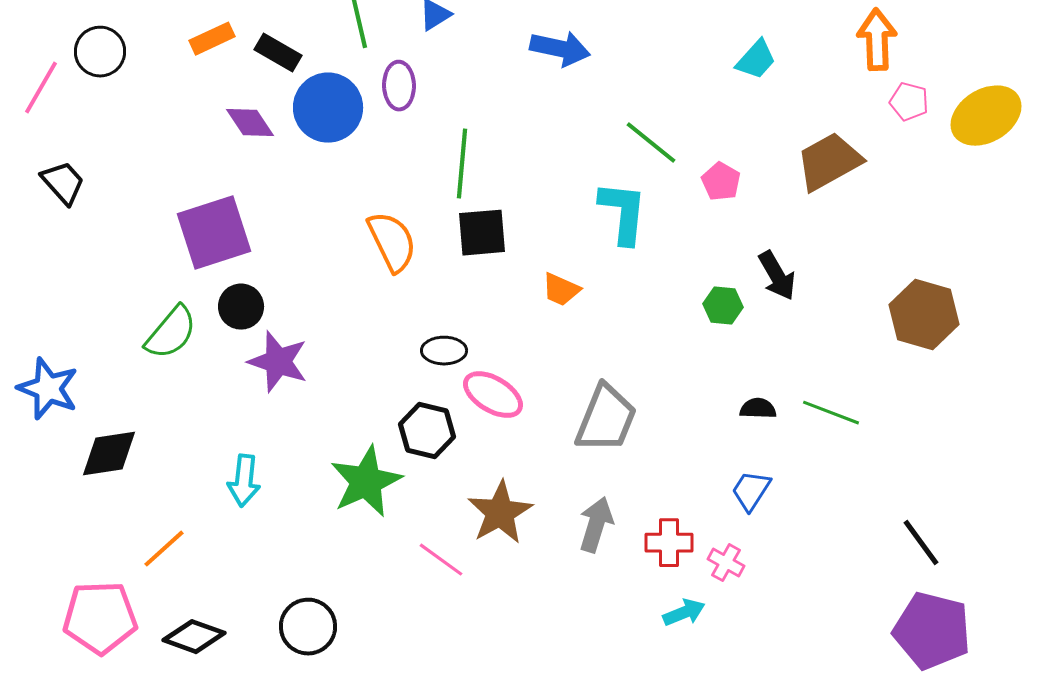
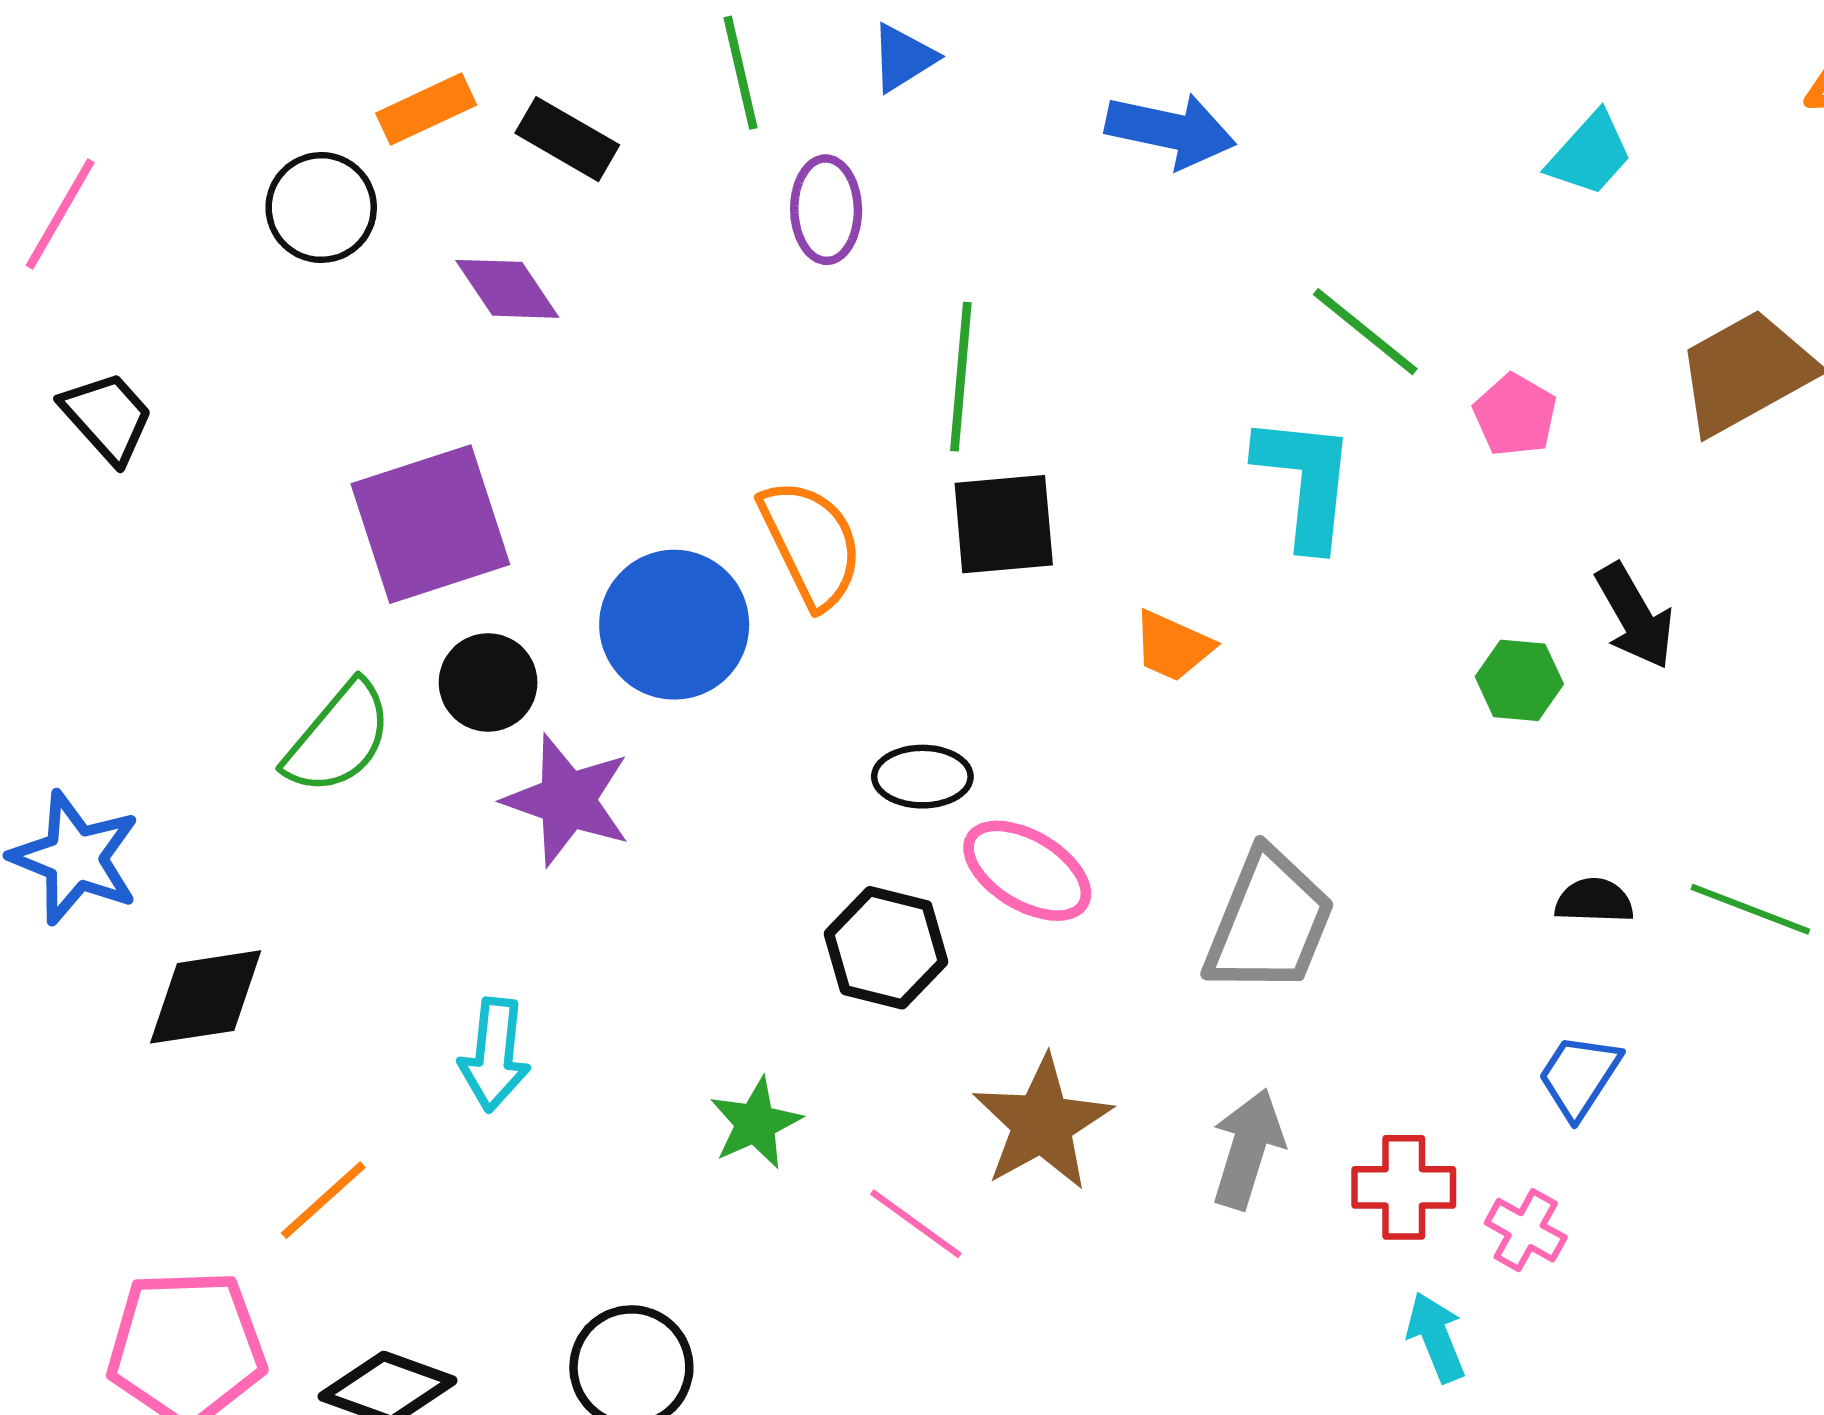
black circle: (100, 52) -> (321, 208), moved
blue circle: (328, 108) -> (674, 625), moved
green star: (366, 482) -> (756, 1123), moved, size x0.6
cyan arrow: (684, 613) -> (1436, 1337), turned -90

